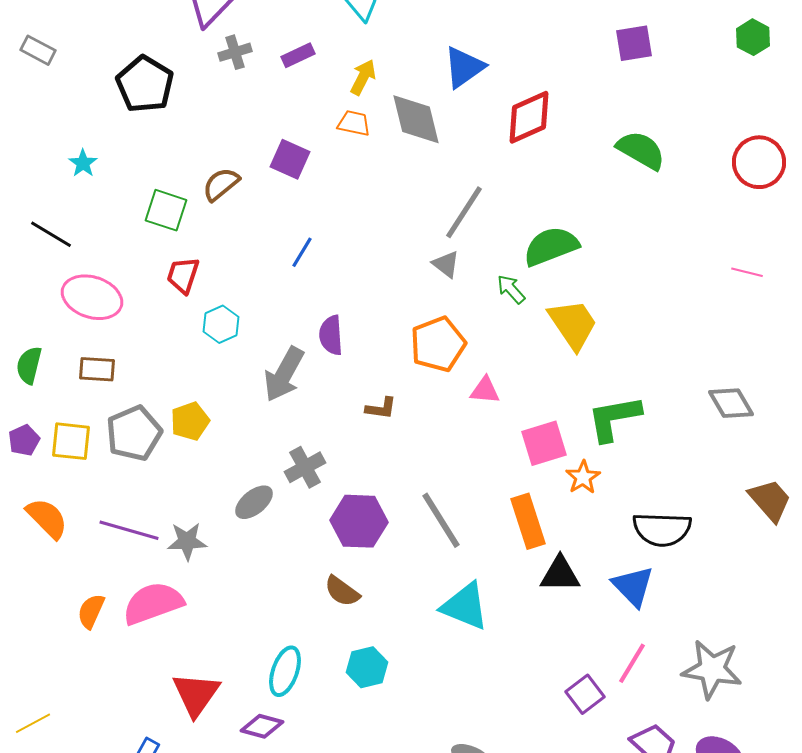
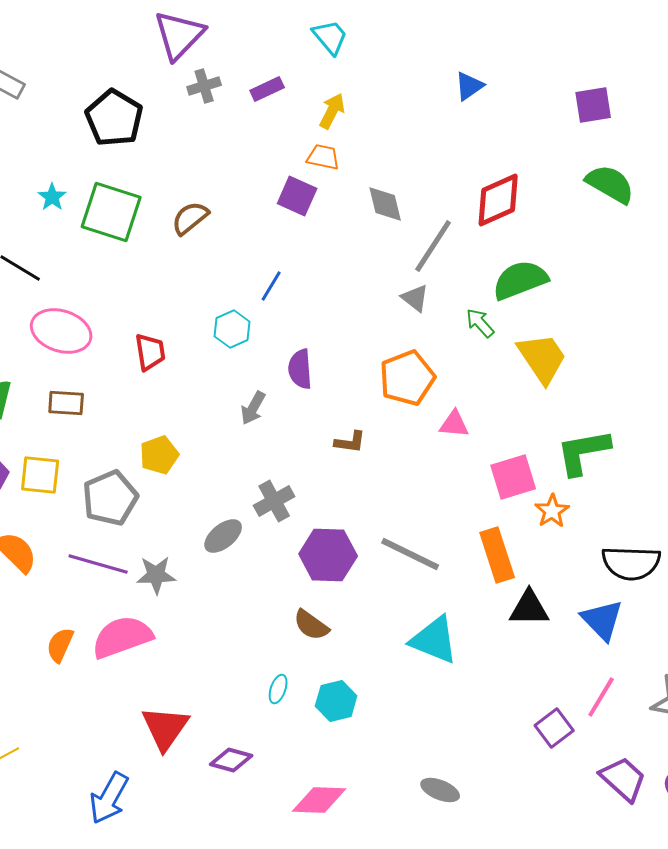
purple square: (634, 43) -> (593, 105), moved
blue triangle: (464, 67) -> (469, 86), moved, size x0.7
red diamond: (529, 117) -> (498, 200), moved
gray diamond: (416, 119) -> (385, 204), moved, size x0.7
purple square: (290, 159) -> (297, 196), moved
green square: (166, 210) -> (111, 212), moved, size x1.4
red trapezoid: (183, 275) -> (150, 352), moved, turned 153
cyan hexagon: (221, 324) -> (232, 329), moved
gray arrow: (284, 374) -> (253, 408), size x0.6
gray pentagon: (134, 433) -> (110, 498), moved
gray line: (441, 520) -> (410, 554), turned -32
cyan ellipse: (285, 671) -> (278, 689), moved, size x0.6

